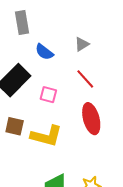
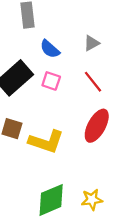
pink square: (48, 95) -> (51, 81), moved
red ellipse: (91, 119) -> (97, 126), turned 40

